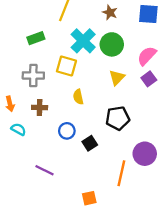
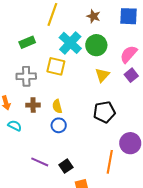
yellow semicircle: (78, 97) -> (57, 106), moved
black square: (90, 143) -> (66, 166), moved

